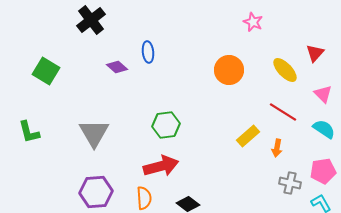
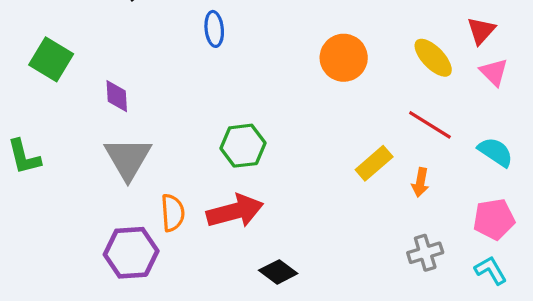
purple diamond: (117, 67) -> (117, 96), moved, turned 45
pink triangle: (323, 94) -> (494, 72), moved
gray cross: (290, 183) -> (425, 253), moved, turned -30
orange semicircle: (144, 198) -> (173, 213), moved

